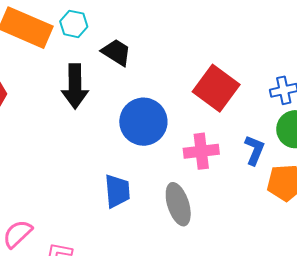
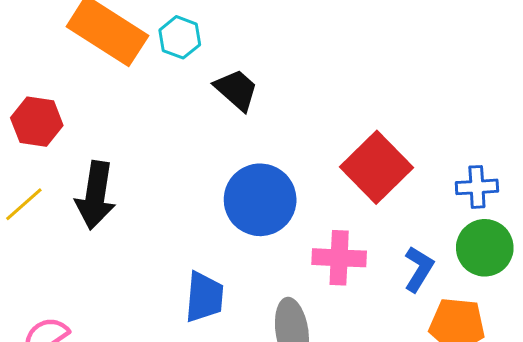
black arrow: (75, 86) -> (95, 195), moved

